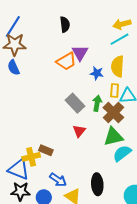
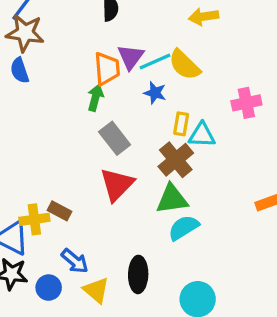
cyan line: (119, 39) -> (155, 62), moved
orange trapezoid: (66, 61) -> (107, 69), turned -70
yellow semicircle: (118, 66) -> (184, 65), moved, turned -55
green arrow: (97, 103) -> (95, 98), moved
red triangle: (79, 131) -> (117, 184), size x1.6

